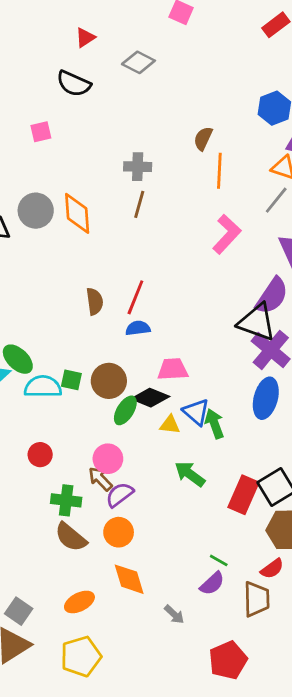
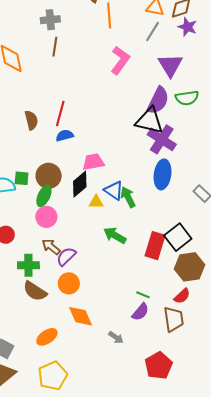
black diamond: (150, 398) -> (80, 184), turned -56
green ellipse: (125, 410) -> (44, 196), moved
pink circle: (108, 459) -> (46, 217), moved

